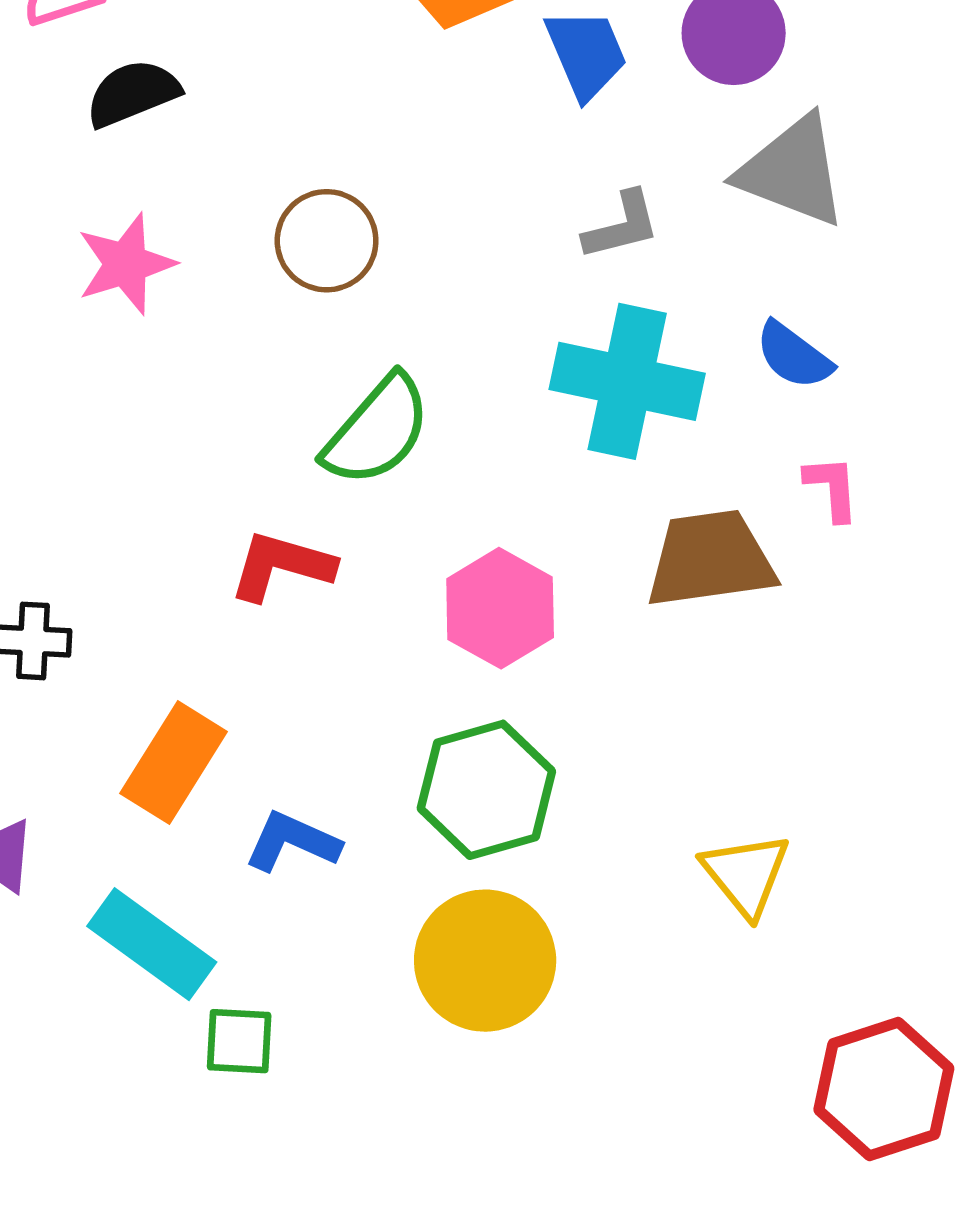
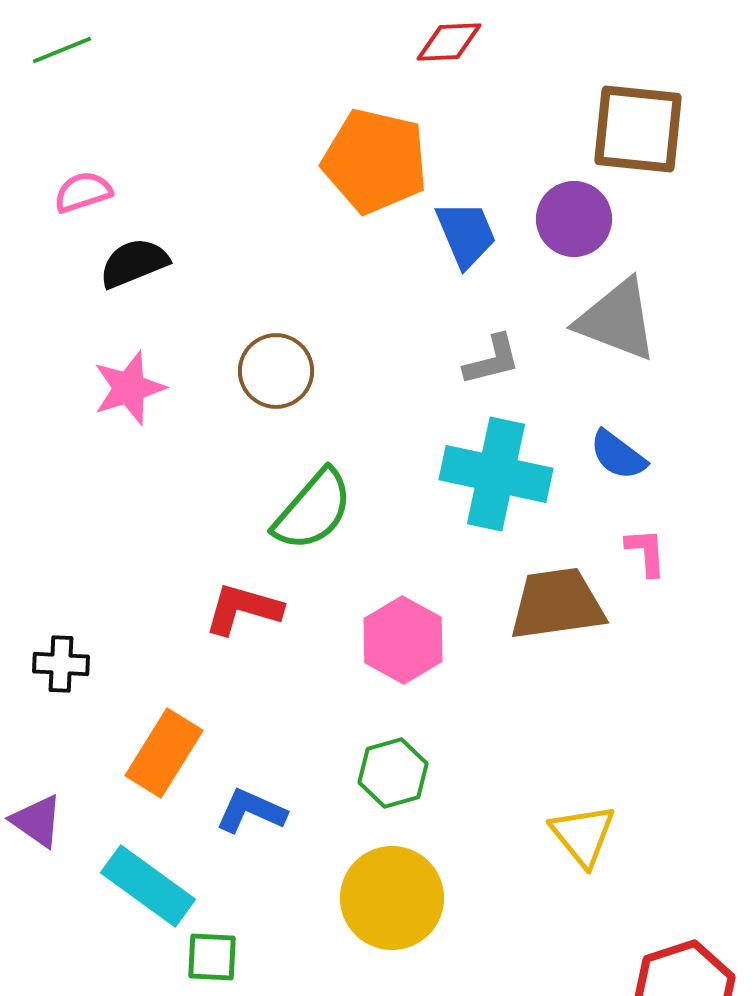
green hexagon: (486, 790) -> (393, 773), size x0.7

